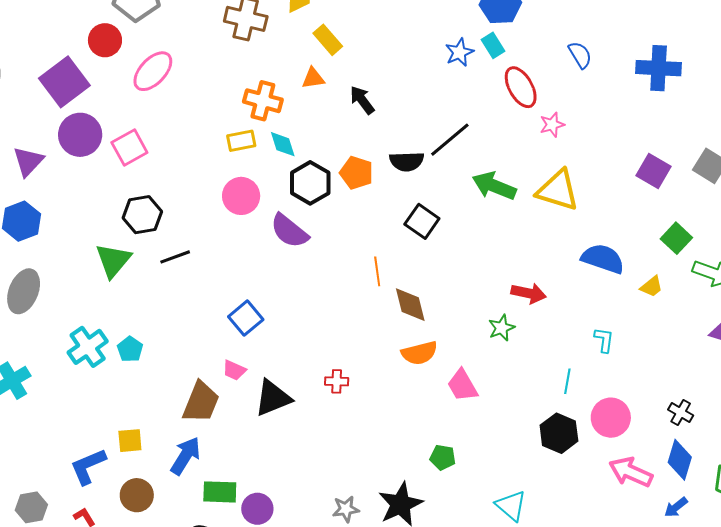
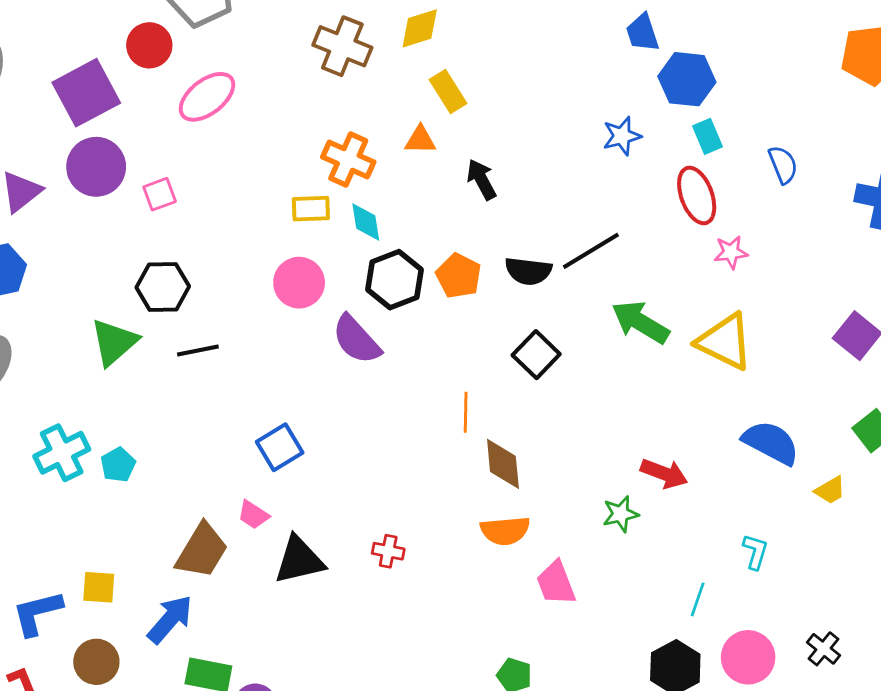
cyan rectangle: (493, 45) -> (707, 136), moved
pink square: (129, 148) -> (160, 194), size x0.7
black cross: (681, 412) -> (823, 649), moved

